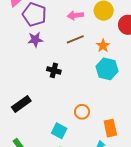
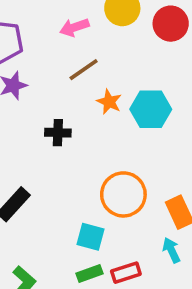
orange star: (103, 46) -> (109, 102), moved
orange circle: (82, 112) -> (123, 194), size x1.6

